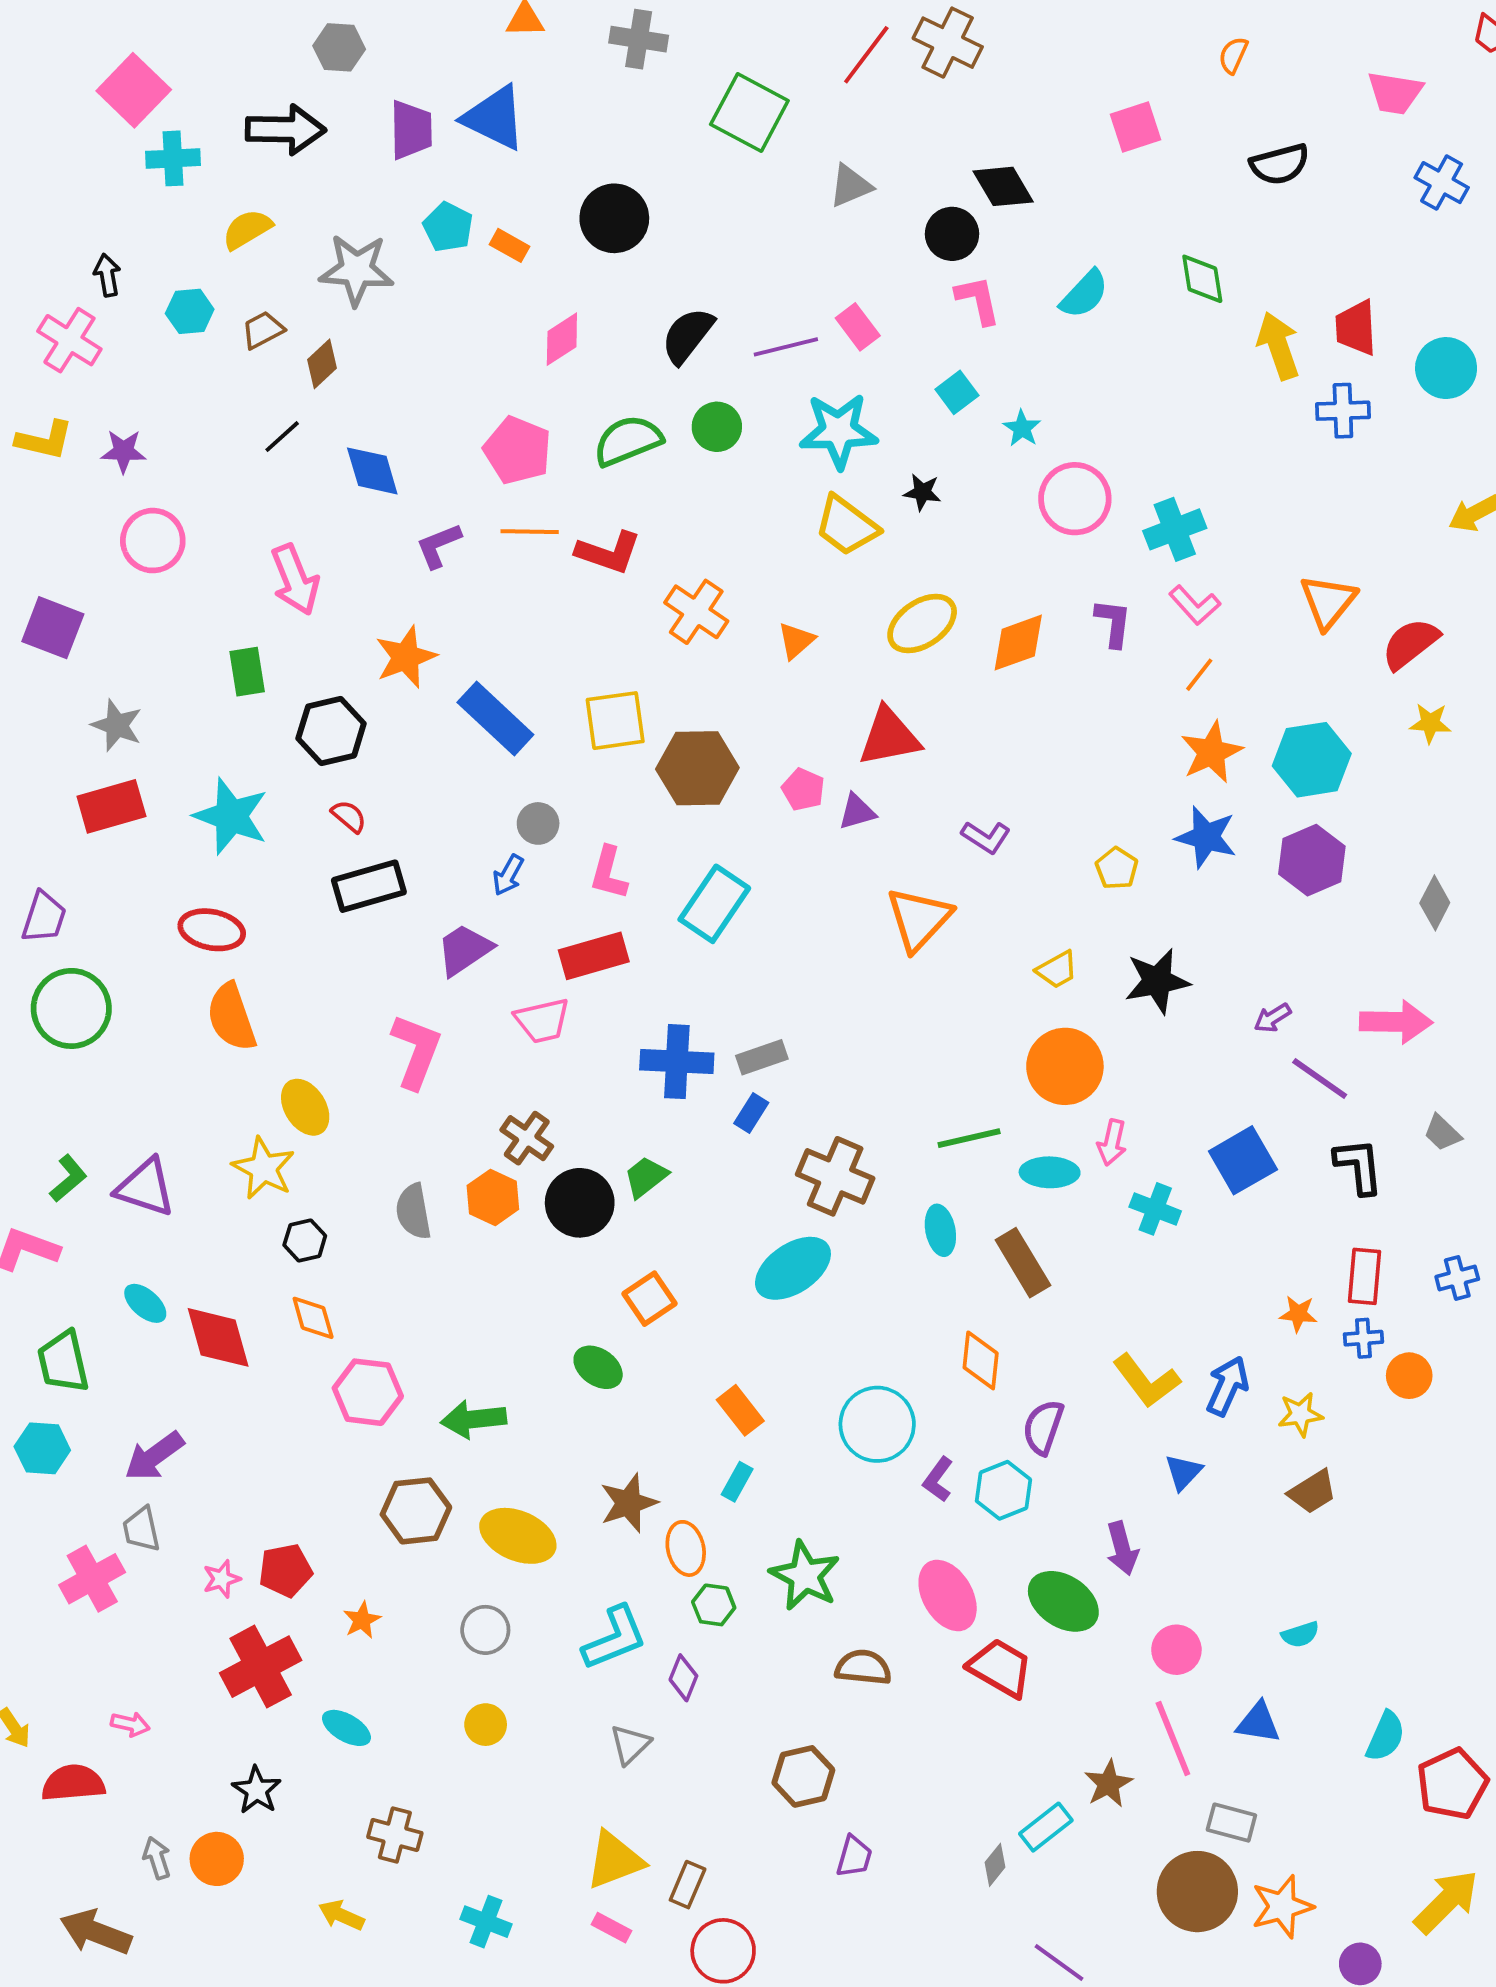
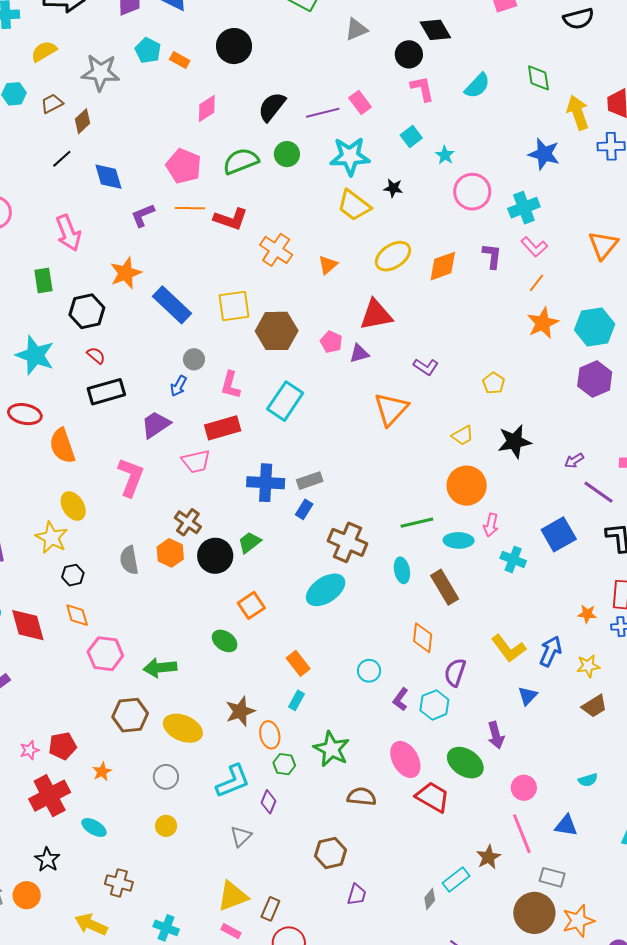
blue star: (1206, 837) -> (544, 154), moved
orange semicircle: (231, 1017) -> (62, 446), moved
cyan circle: (877, 1424) -> (369, 671), size x0.6
yellow arrow: (341, 1915) -> (91, 924), size x1.4

